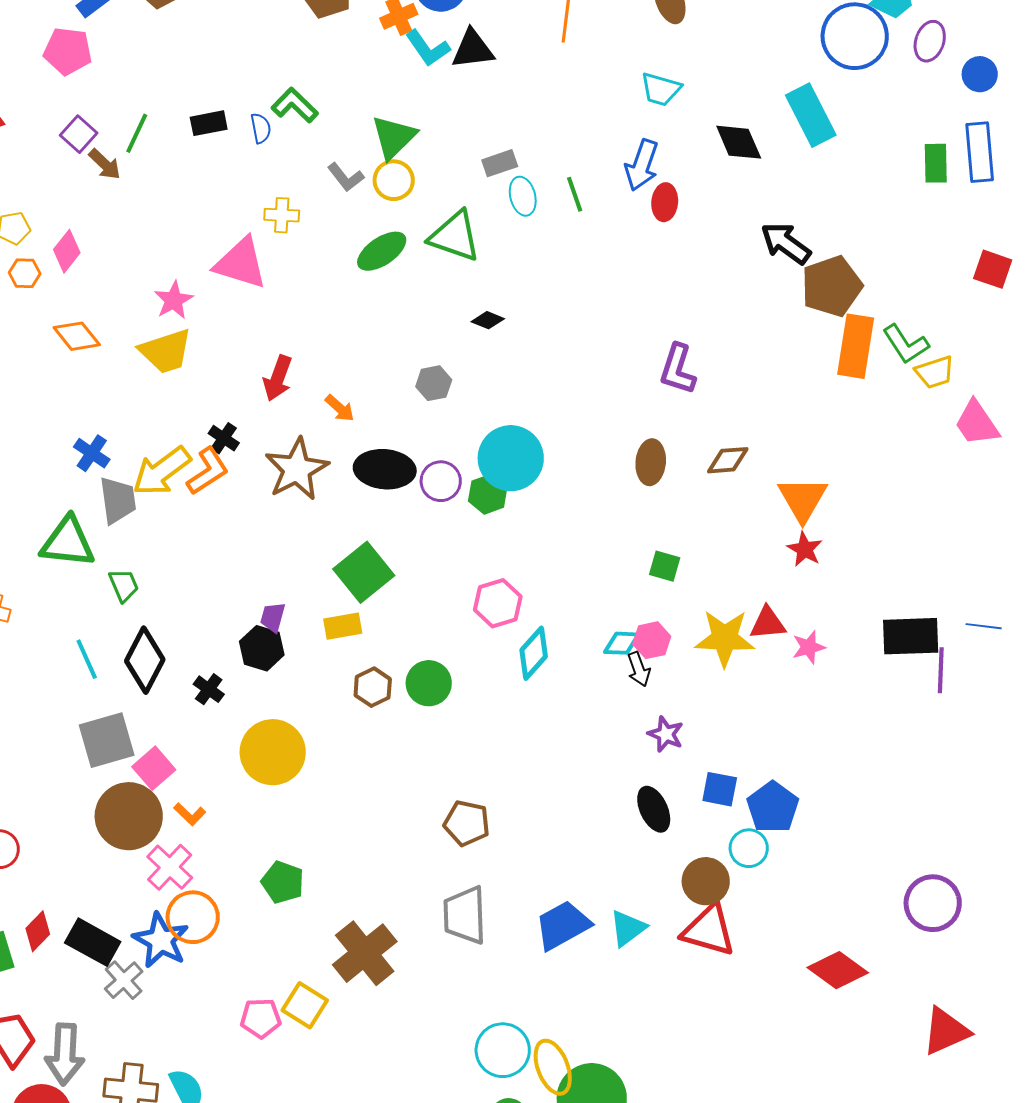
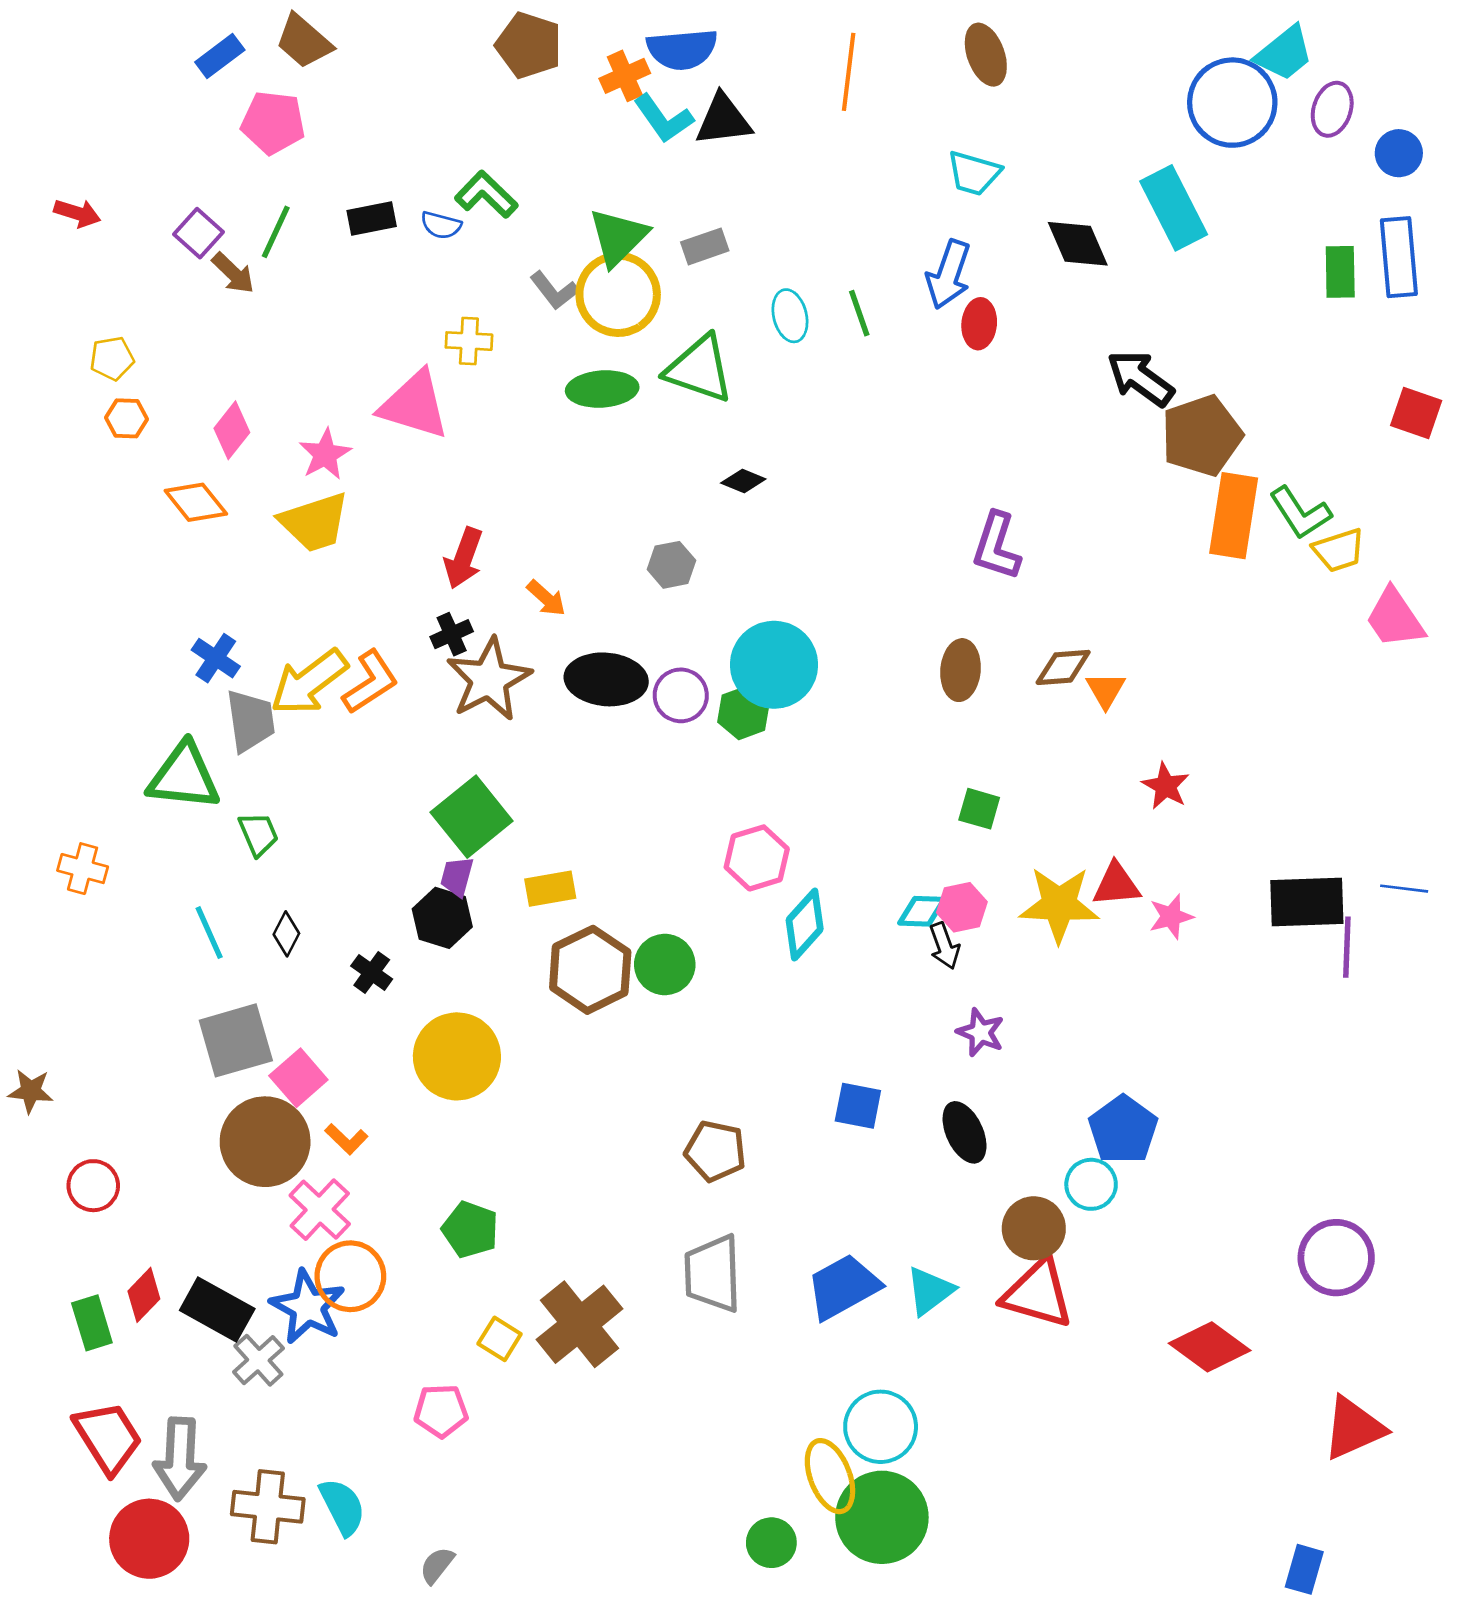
pink pentagon: (68, 51) -> (273, 123), moved
blue semicircle: (261, 128) -> (441, 225), turned 116
gray rectangle: (500, 163) -> (705, 246), moved
yellow circle: (394, 180) -> (618, 294), size x1.5
pink diamond: (67, 251) -> (232, 430), moved
green ellipse: (382, 251) -> (602, 389), turned 30
black cross: (224, 438) -> (452, 634), moved, turned 32
orange triangle: (803, 499) -> (1106, 690), moved, size x0.6
green square: (364, 572) -> (472, 817), moved
black diamond: (145, 660) -> (286, 934), size x0.5
brown hexagon: (373, 687) -> (590, 970), size x1.6
blue square: (720, 789) -> (858, 1106), moved
yellow square: (305, 1005) -> (500, 1339), moved, size x0.7
cyan circle: (503, 1050) -> (881, 1427), moved

